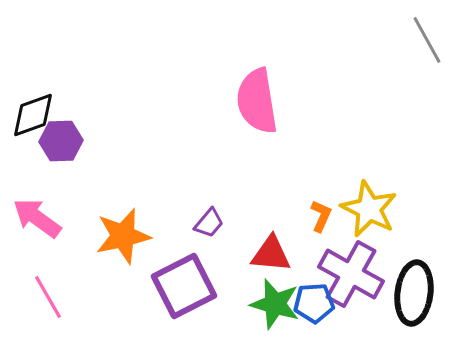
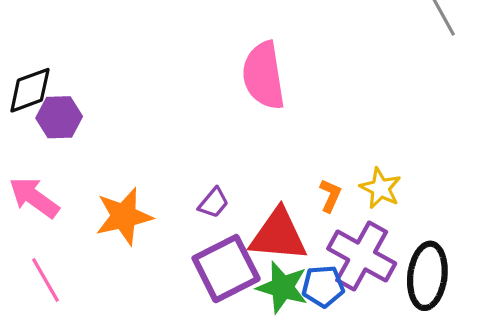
yellow star: (369, 209) -> (380, 188), size x0.7
red triangle: (271, 254) -> (278, 235), size x1.4
purple square: (184, 286) -> (226, 269), moved

